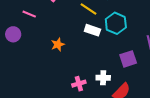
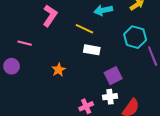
cyan hexagon: (116, 23) -> (135, 37), moved
purple square: (128, 59) -> (113, 76), moved

